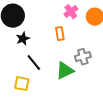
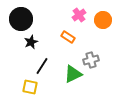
orange rectangle: (60, 34) -> (68, 37), turned -48
black line: (34, 63) -> (42, 66), turned 72

